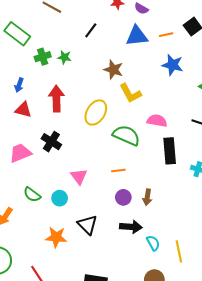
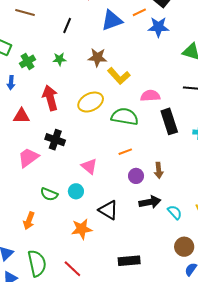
green star: (64, 57) -> (59, 59), moved
blue star: (173, 65) -> (158, 27), moved
blue arrow: (19, 85) -> (11, 83), moved
yellow ellipse: (96, 113) -> (91, 102), turned 45

